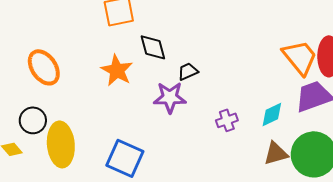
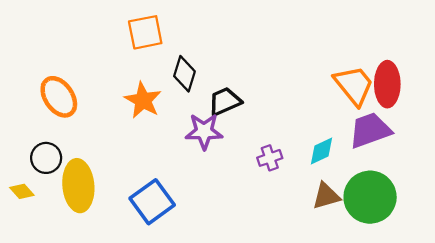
black diamond: (153, 47) -> (184, 74), turned 32
black trapezoid: (188, 71) -> (225, 101), size x1.4
blue square: (125, 158) -> (152, 202), turned 30

